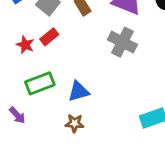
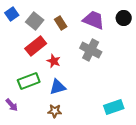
red rectangle: (49, 37) -> (36, 46), size x1.5
red star: (25, 45) -> (54, 61), moved

